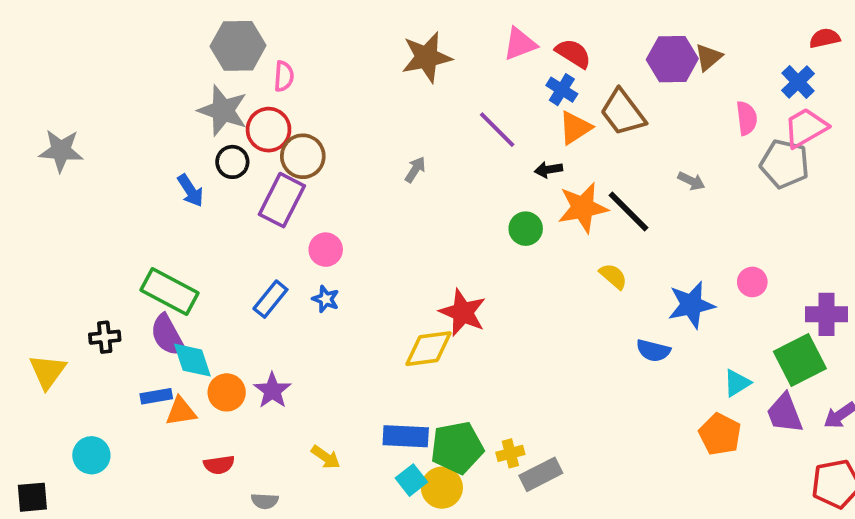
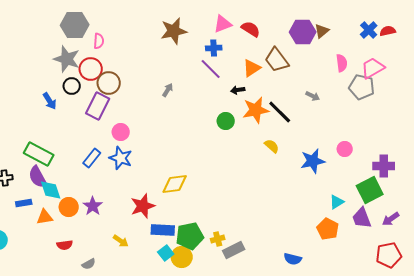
red semicircle: (825, 38) -> (388, 31), moved
blue cross: (798, 82) -> (369, 30), moved
blue cross: (562, 90) -> (214, 48), moved, turned -35
blue star: (326, 299) -> (121, 158), size x1.6
red star: (463, 312) -> (143, 206), moved, turned 30
blue semicircle: (653, 351) -> (293, 259), moved
blue rectangle: (156, 396) -> (24, 203), moved
gray semicircle: (265, 501) -> (89, 264), turned -32

